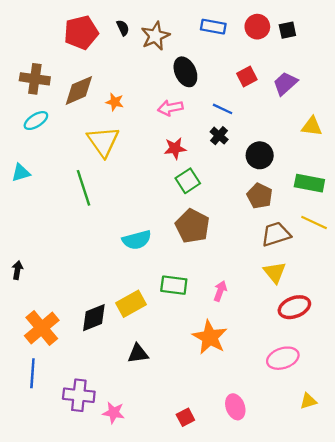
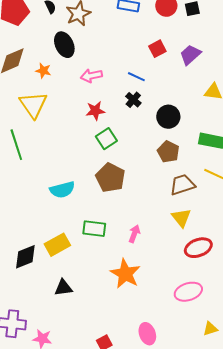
black ellipse: (185, 72) -> (64, 45), moved

